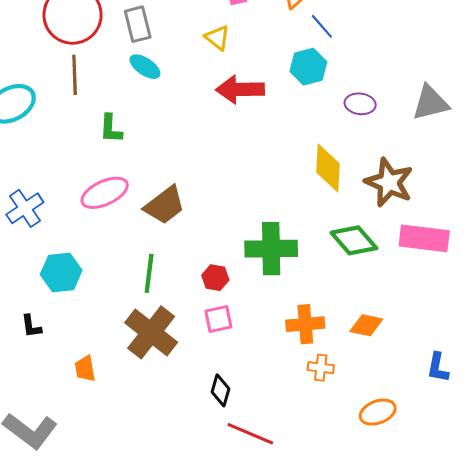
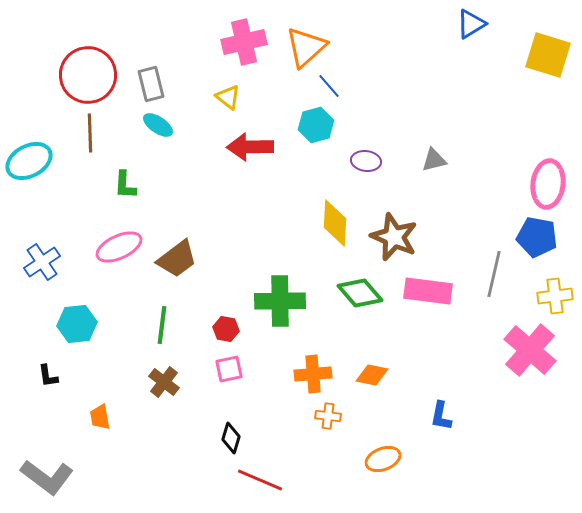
gray triangle: (430, 103) -> (434, 160), size x0.7
brown cross: (151, 332) -> (164, 382), size x0.6

